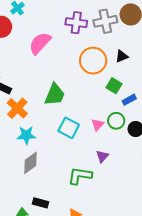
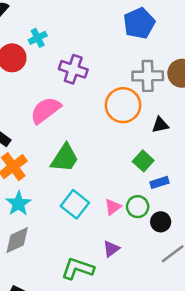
purple cross: (76, 23) -> (73, 69), moved
pink semicircle: (40, 43) -> (46, 110), moved
orange circle: (93, 61) -> (123, 105), moved
cyan star: (26, 135) -> (19, 204), turned 30

